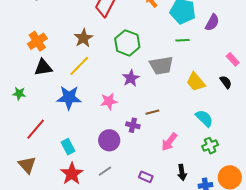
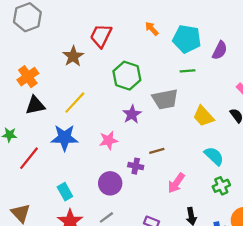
brown star: (83, 38) -> (73, 56), moved
red line: (36, 129) -> (29, 158), moved

